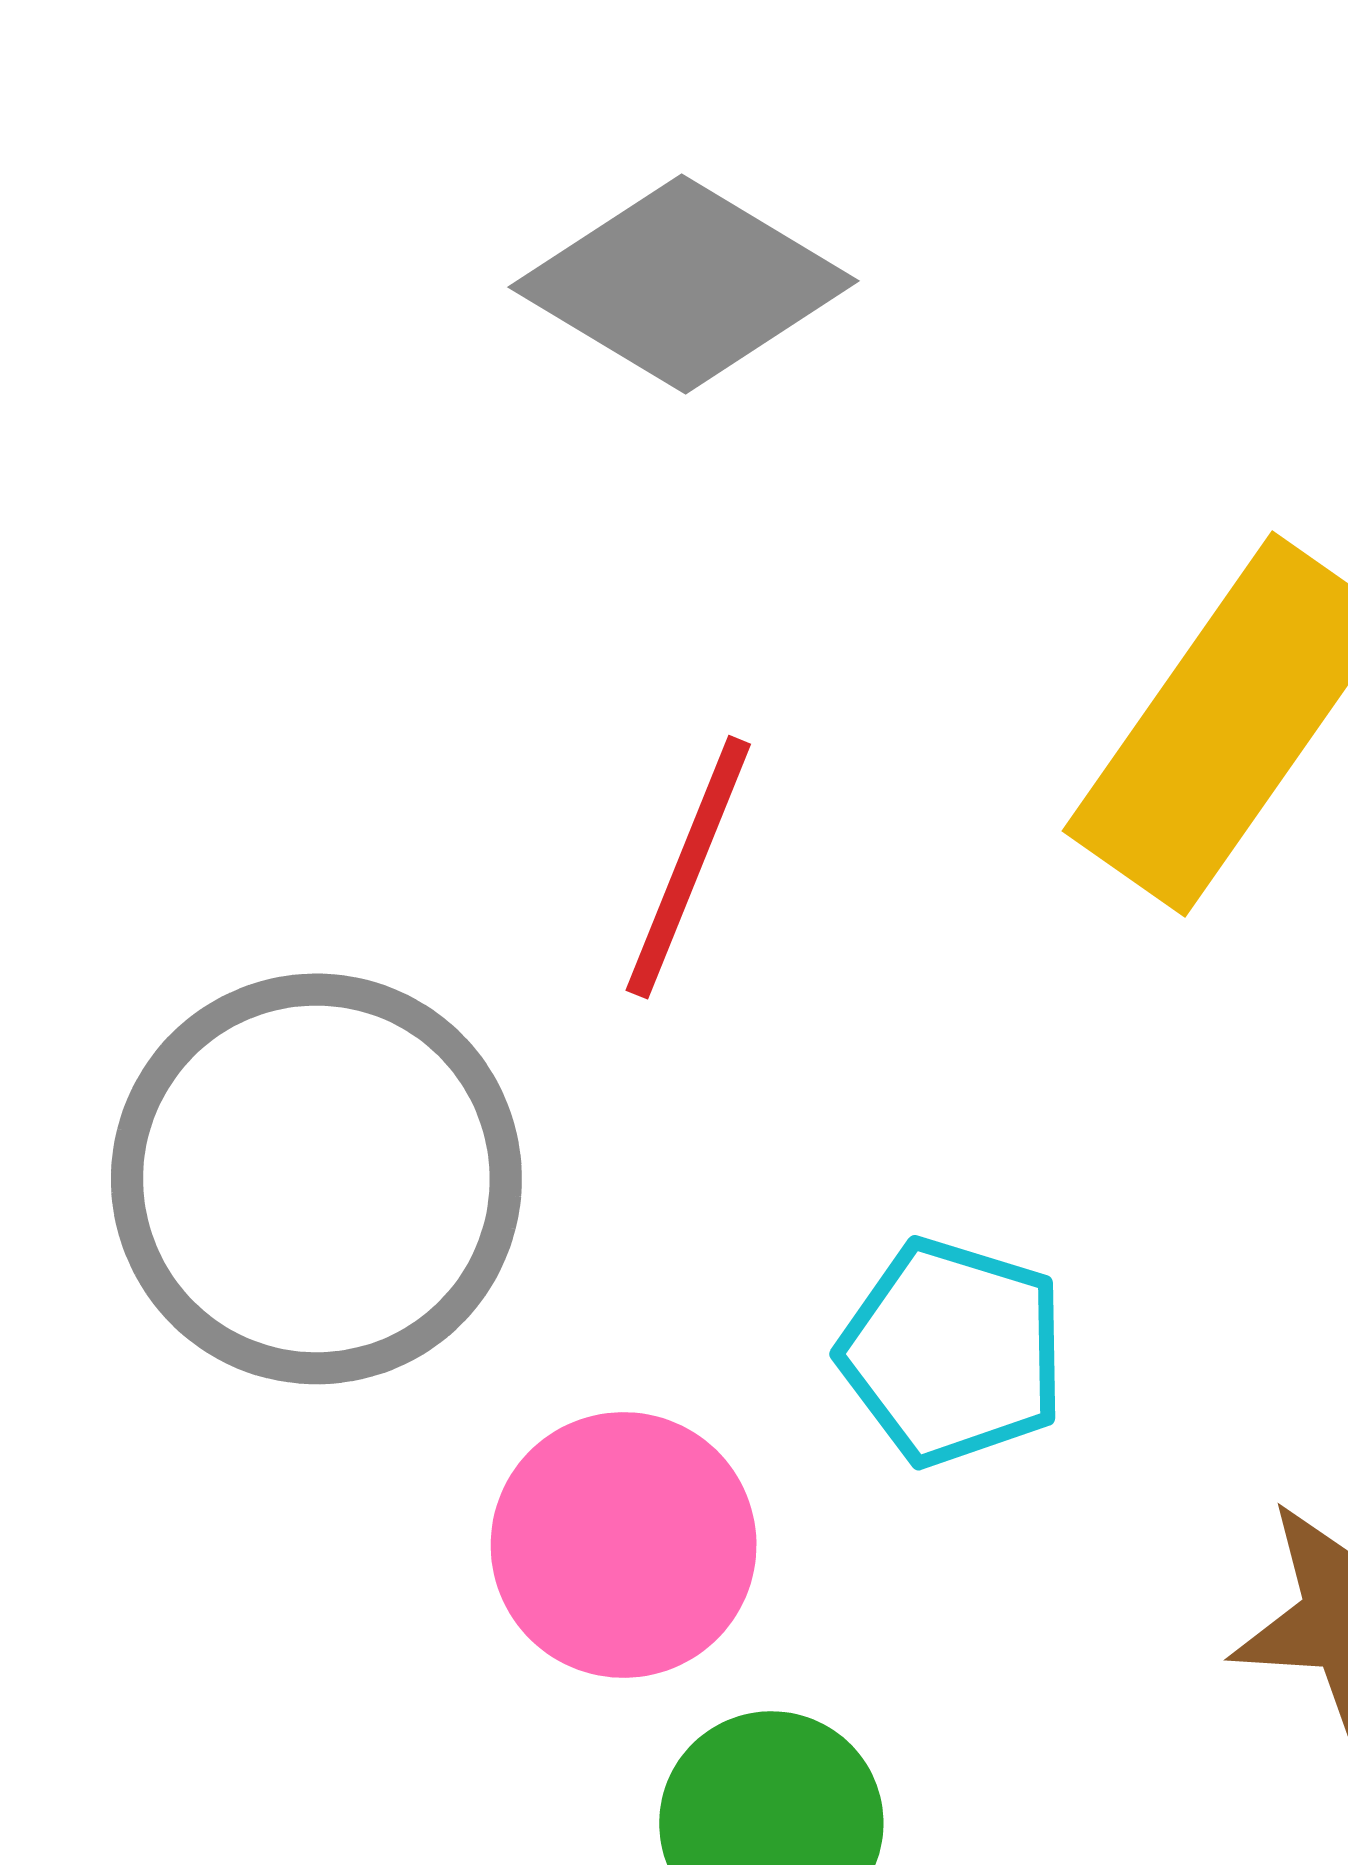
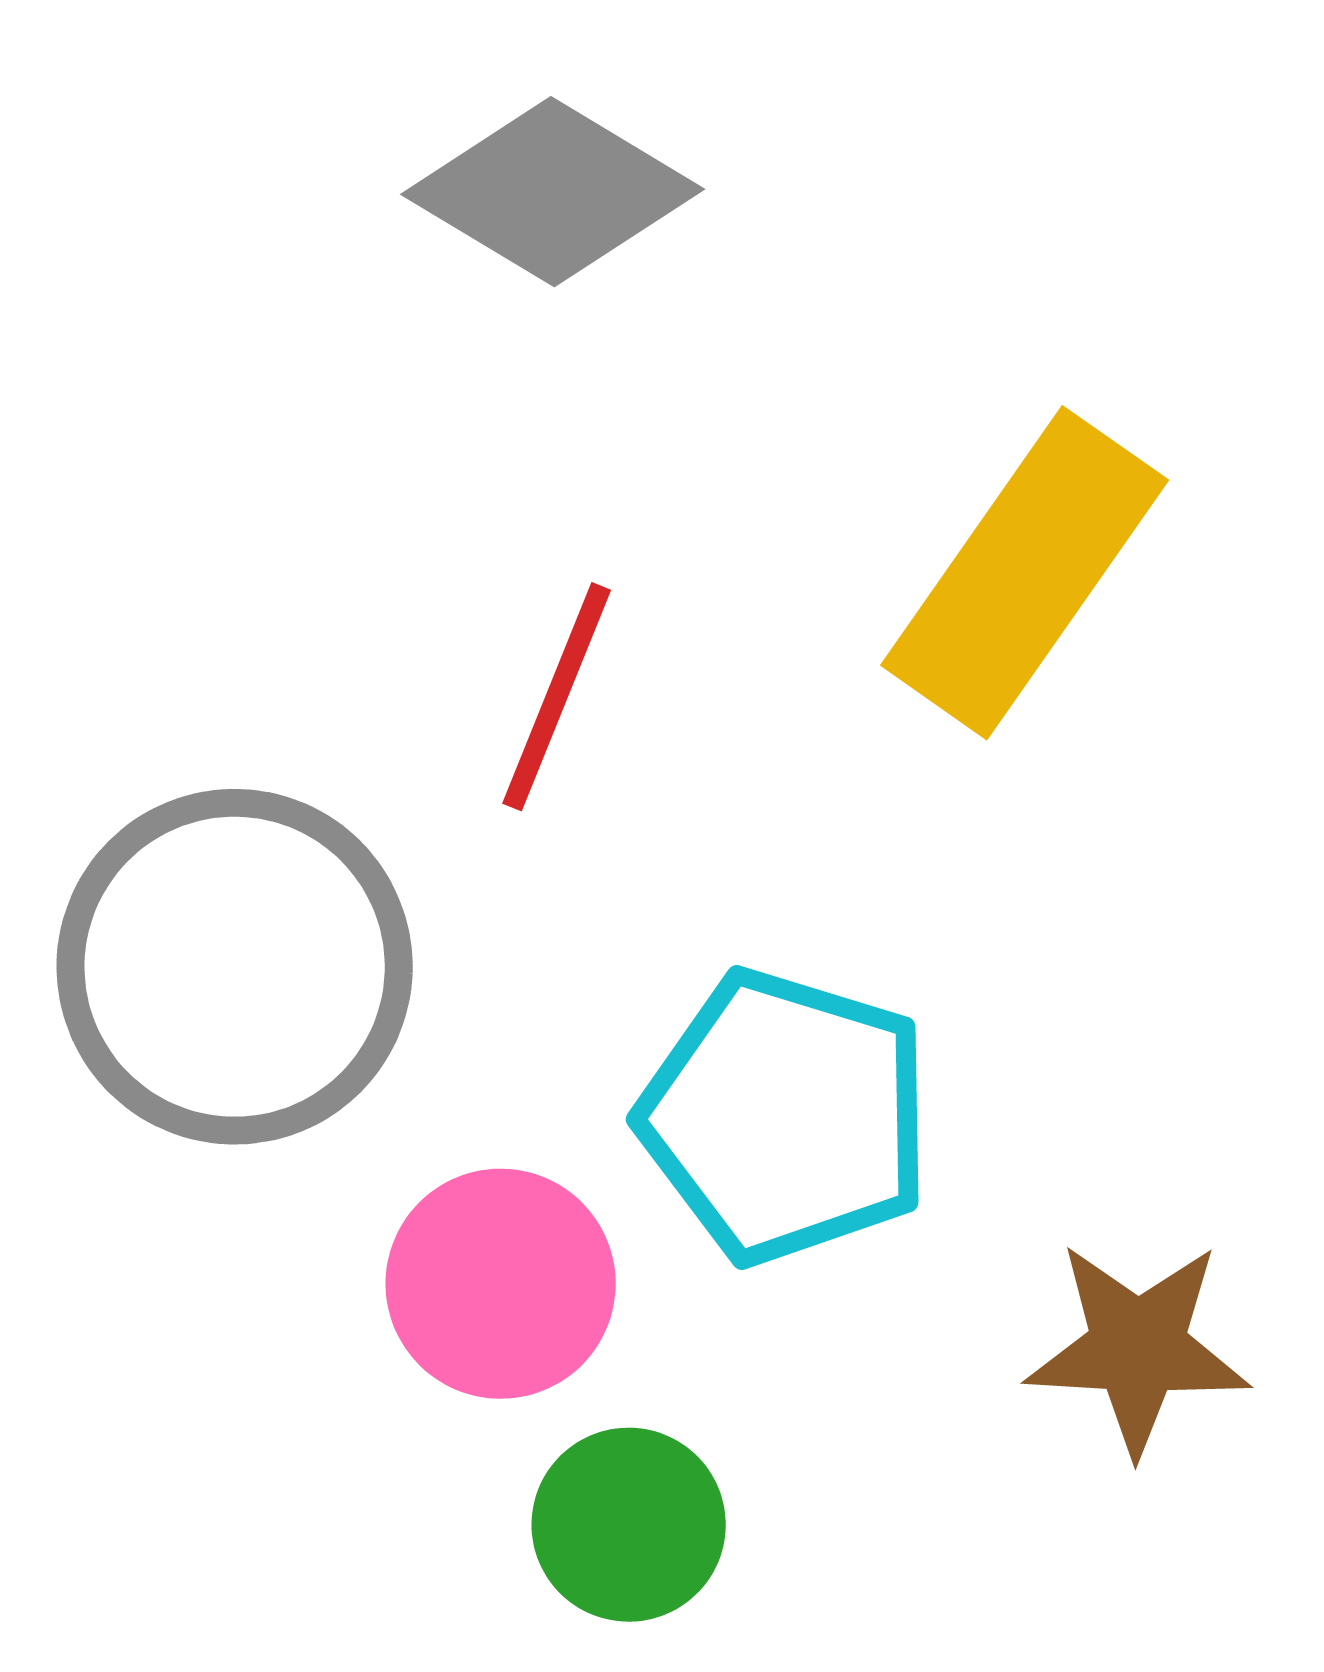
cyan pentagon: (953, 1352) -> (786, 1117), size x1.5

